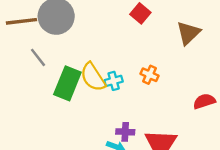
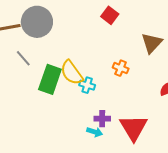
brown triangle: (188, 33) -> (152, 43), moved
cyan cross: (114, 81) -> (87, 85), moved, turned 35

